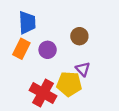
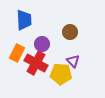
orange rectangle: (21, 49) -> (17, 53), moved
red cross: (43, 93) -> (36, 63), moved

